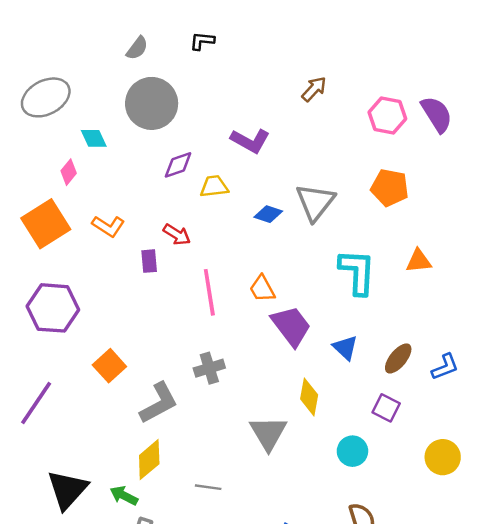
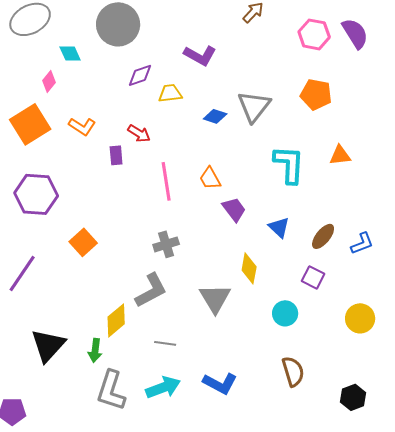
purple trapezoid: (291, 326) -> (234, 209), size x0.7
gray L-shape: (159, 403) -> (151, 290), moved
green arrow: (124, 496) -> (95, 350), turned -110

